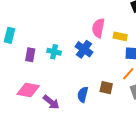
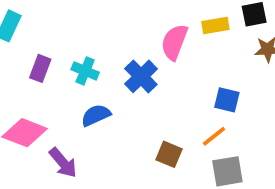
yellow rectangle: (120, 36) -> (215, 25), moved, turned -32
blue semicircle: (83, 95) -> (96, 115), moved, turned 42

